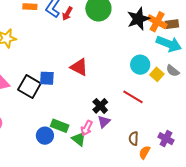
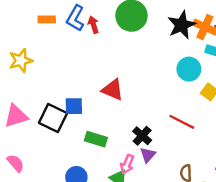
red arrow: (67, 14) -> (93, 25), turned 136
cyan circle: (140, 65) -> (189, 69), moved
green rectangle: (60, 126) -> (96, 139), moved

